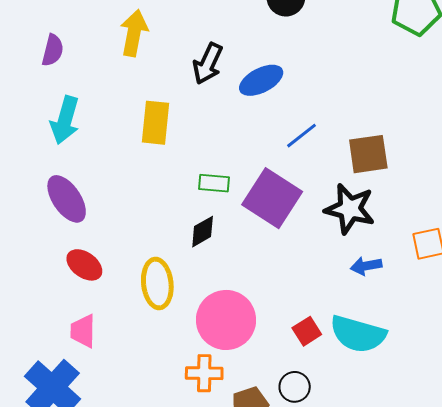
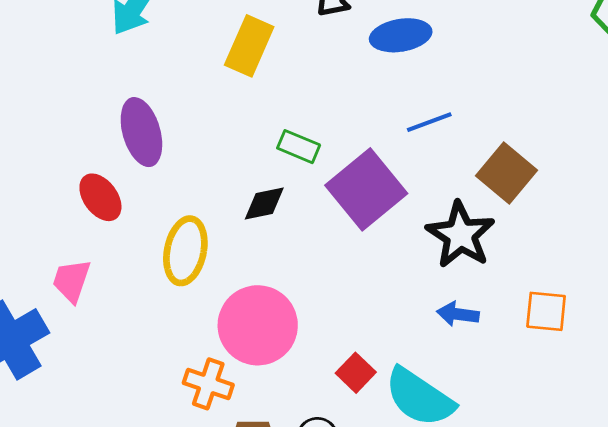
brown square: (368, 154) -> (506, 173), turned 30
purple ellipse: (67, 199) -> (141, 132), moved
red square: (307, 331) -> (356, 373), turned -32

